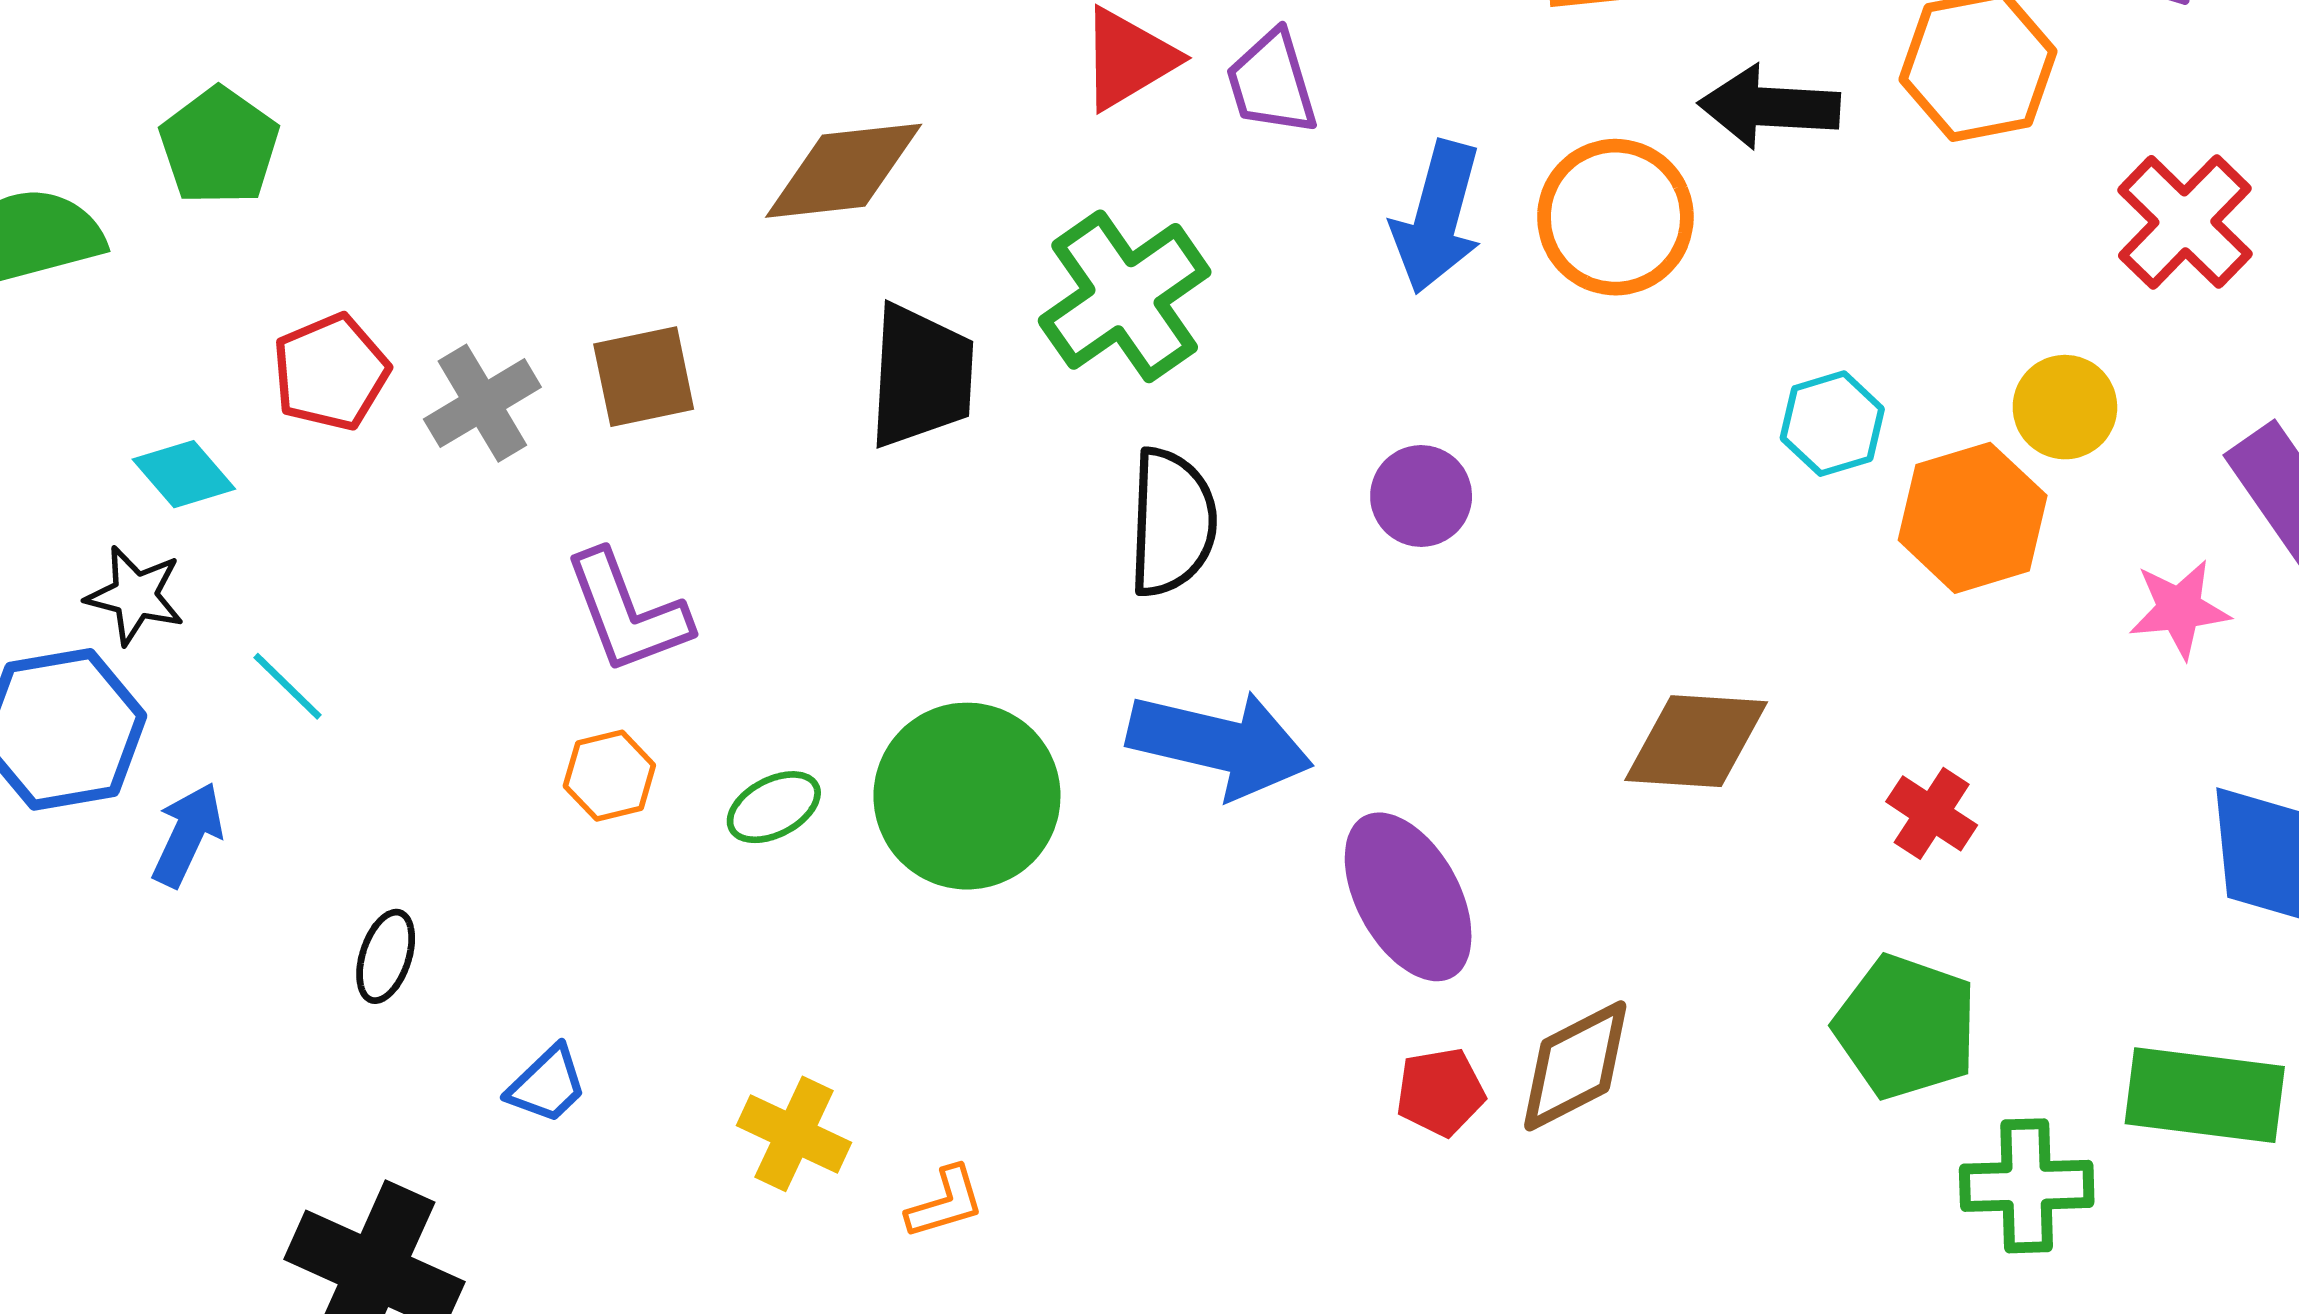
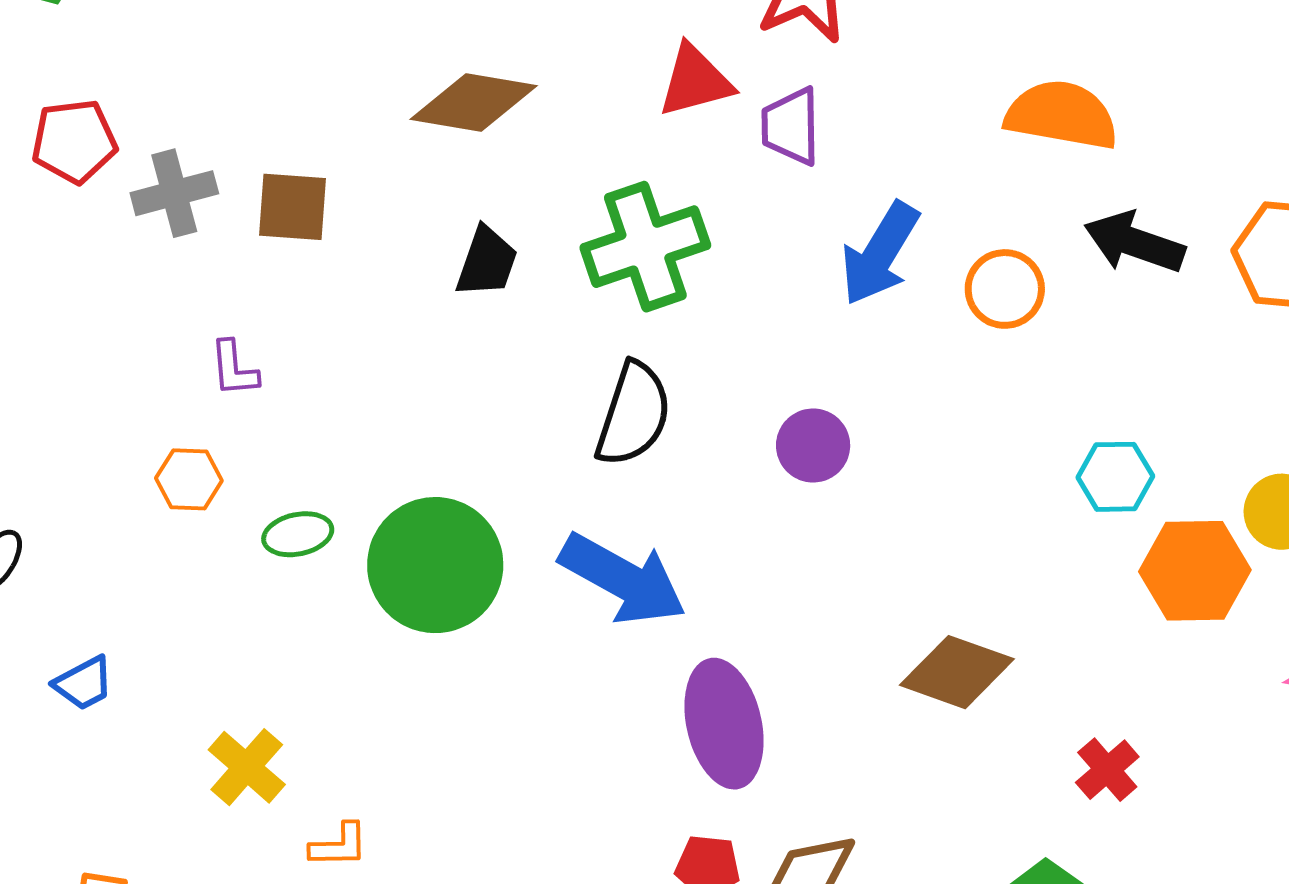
orange circle: (1615, 217) -> (1005, 289), size x0.7
black trapezoid: (921, 376) -> (487, 262), size x0.7
purple L-shape: (627, 612) -> (234, 369), size x0.6

